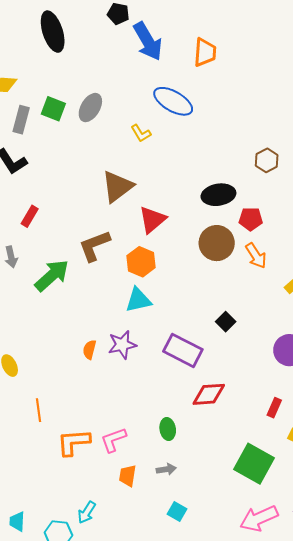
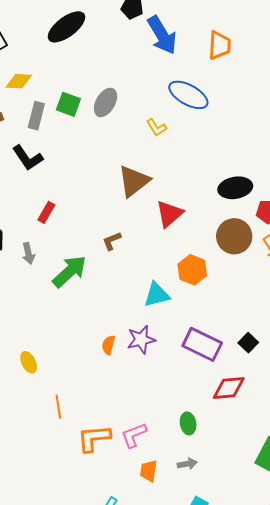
black ellipse: (53, 32) -> (66, 27), turned 72
brown L-shape: (94, 246) -> (112, 241), size x0.6
orange hexagon: (141, 262) -> (192, 270), moved
black square: (226, 322) -> (248, 343), moved

